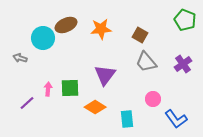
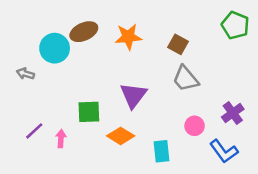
purple cross: (183, 64) -> (233, 113), moved
pink arrow: (48, 89) -> (61, 139), moved

